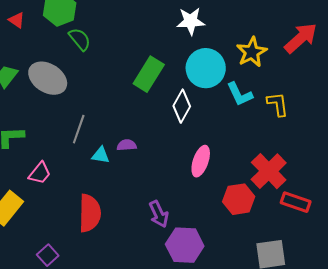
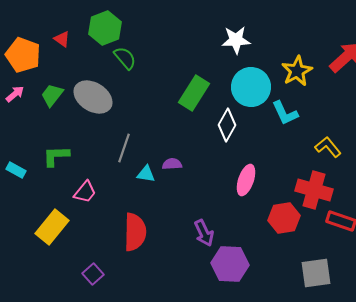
yellow L-shape: (278, 104) -> (328, 147), moved, turned -32
red cross: (269, 171) -> (314, 190), turned -30

